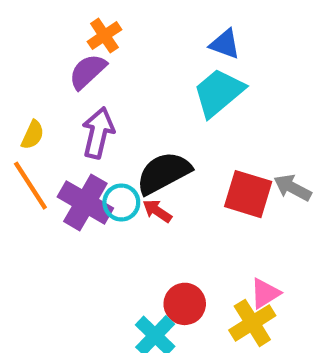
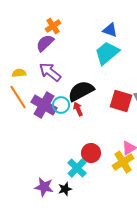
purple arrow: (98, 133) -> (50, 72), turned -65
yellow semicircle: (33, 135) -> (19, 73), turned -120
red arrow: (157, 211) -> (78, 109), turned 32

